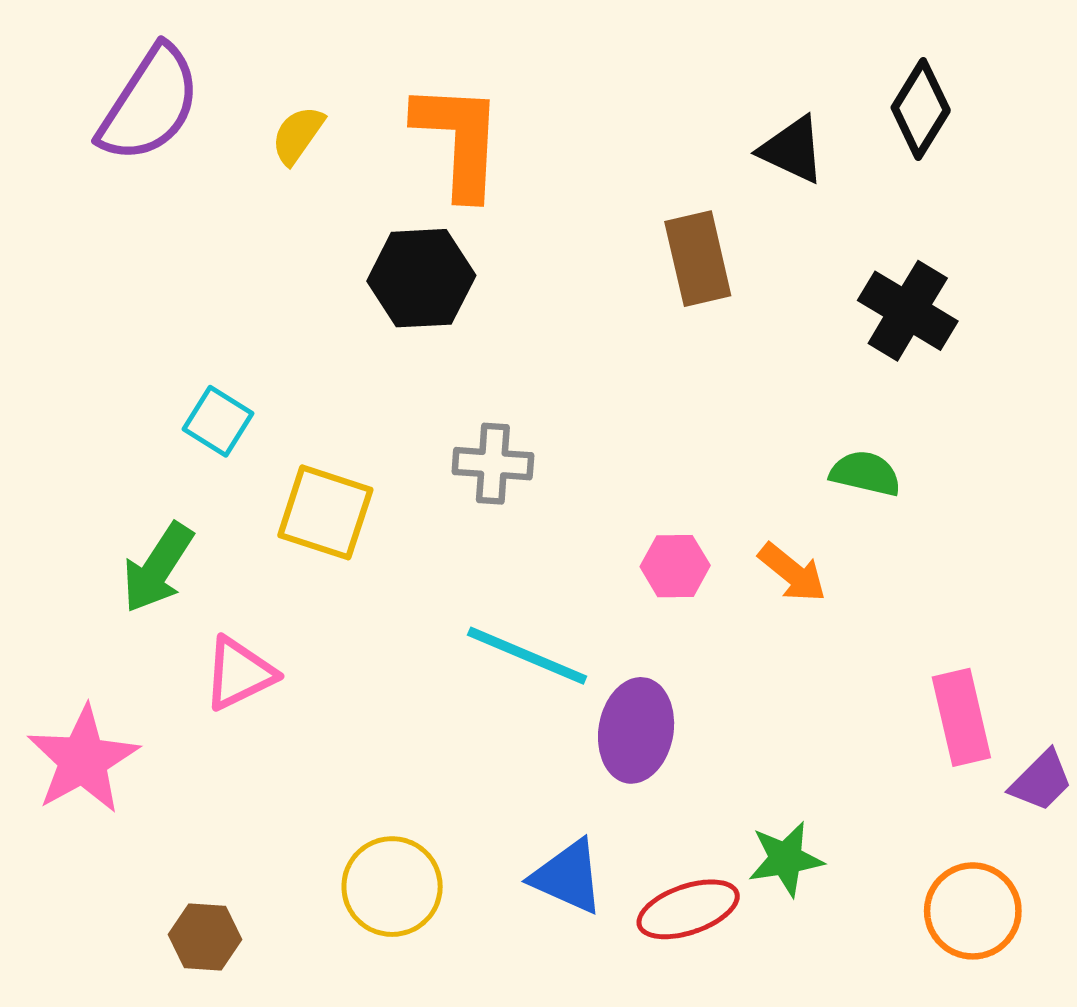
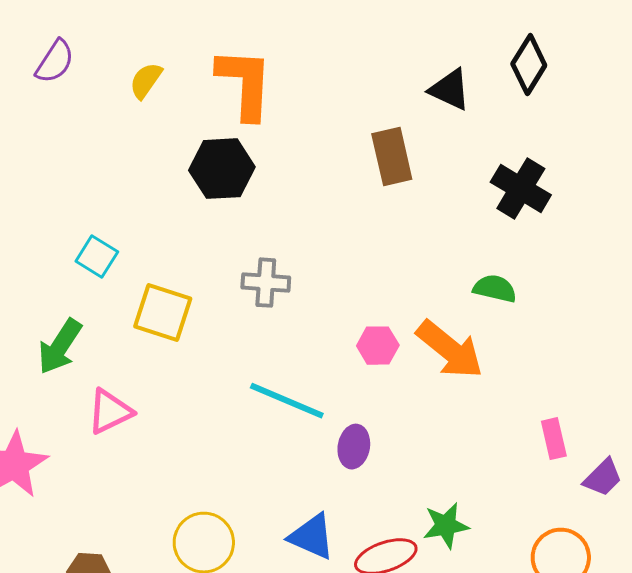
purple semicircle: (150, 104) -> (55, 62), size x0.6
orange arrow: (792, 573) -> (450, 350), size x1.6
pink rectangle: (961, 717) -> (554, 439), size x0.7
purple ellipse: (636, 730) -> (354, 447), size x0.7

